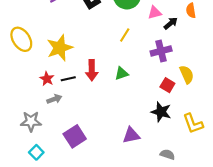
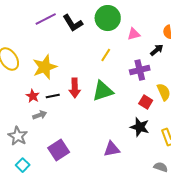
black arrow: (171, 23) -> (157, 50), moved
green triangle: (122, 73) -> (103, 91), size x1.6
gray star: (31, 121) -> (18, 136), turned 30
gray semicircle: (167, 154) -> (161, 167), moved

